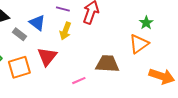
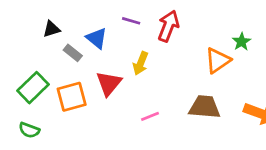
yellow arrow: (65, 31) -> (141, 63), moved
orange triangle: (139, 44) -> (218, 60), moved
brown trapezoid: (107, 64) -> (205, 107), moved

